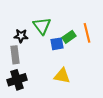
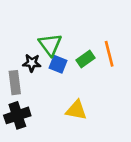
black star: (21, 36) -> (32, 63), moved
blue square: (57, 44) -> (58, 64), moved, turned 32

